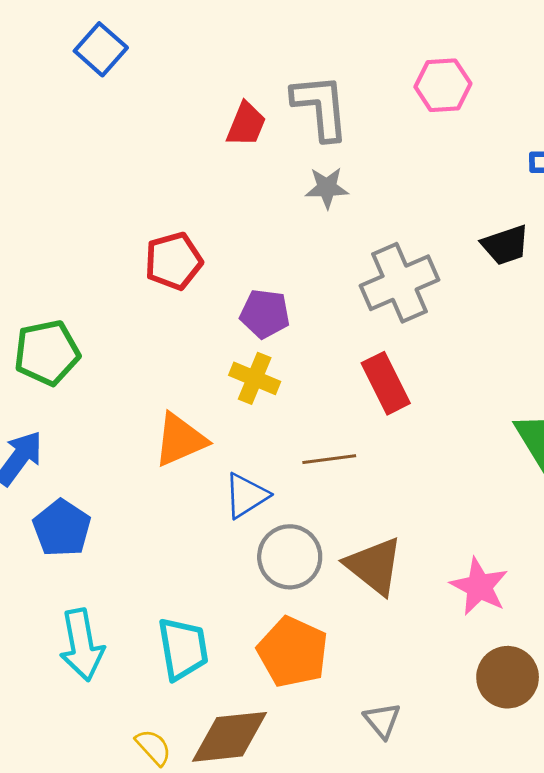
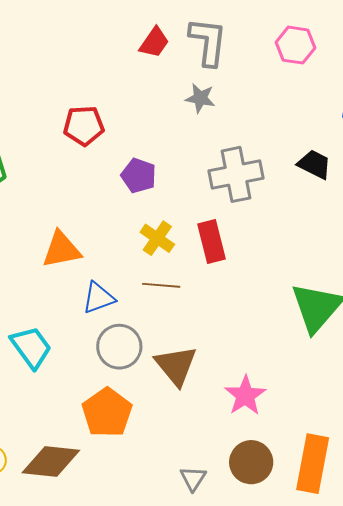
black trapezoid: (505, 245) -> (314, 164), turned -147
yellow cross: (255, 378) -> (157, 238), moved
cyan trapezoid: (183, 649) -> (31, 347), moved, turned -39
gray triangle: (382, 720) -> (193, 478), moved

